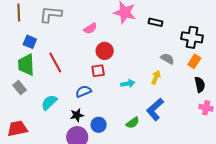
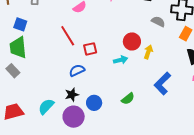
red circle: (105, 51) -> (132, 41), moved
gray semicircle: (167, 59) -> (158, 22), moved
red line: (55, 63) -> (68, 36), moved
cyan semicircle: (49, 102) -> (46, 107), moved
blue L-shape: (155, 109) -> (162, 83), moved

